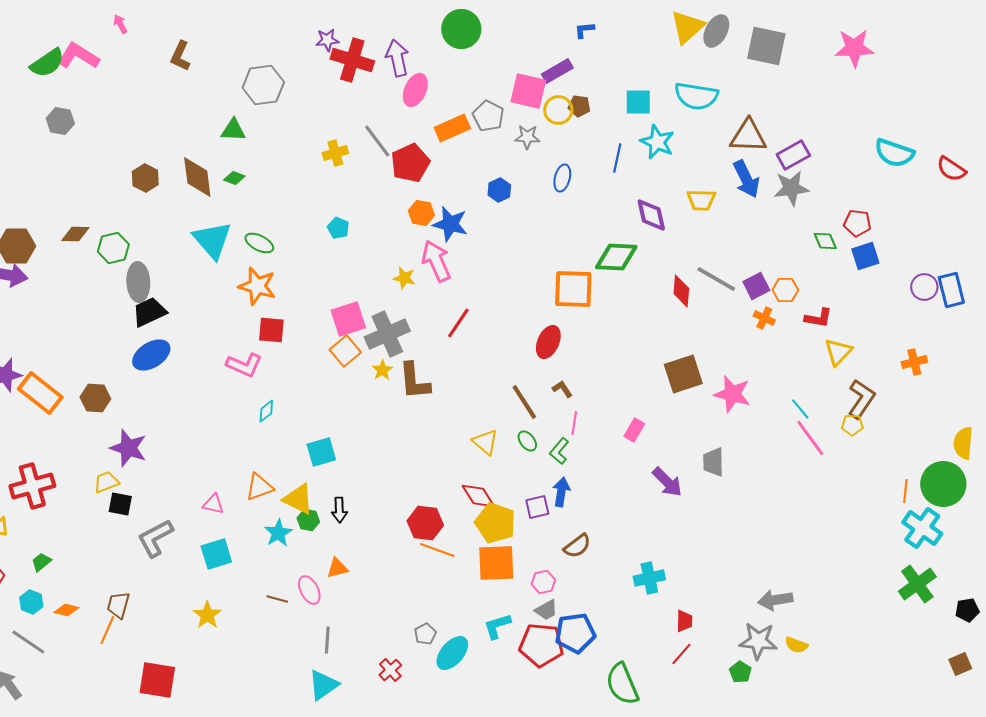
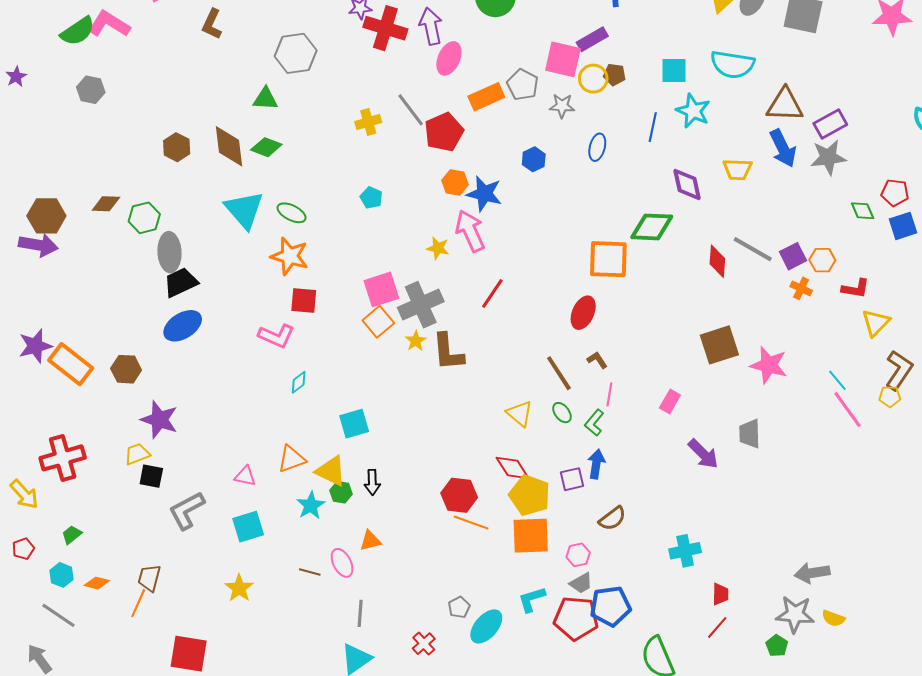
green diamond: (234, 178) -> (266, 147), size x1.4

